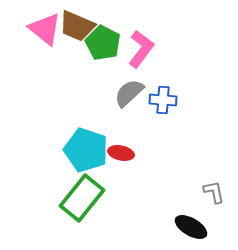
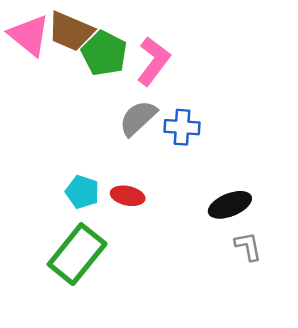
cyan pentagon: (86, 150) -> (82, 192), size x0.6
black ellipse: (191, 227) -> (230, 205), moved, turned -52

